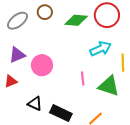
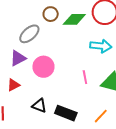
brown circle: (45, 12) -> (51, 14), moved
gray ellipse: (17, 21) -> (29, 34), moved
cyan arrow: (101, 49) -> (101, 46), turned 35

